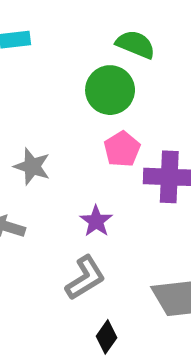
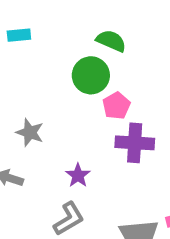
pink pentagon: (122, 149) -> (116, 106), moved

